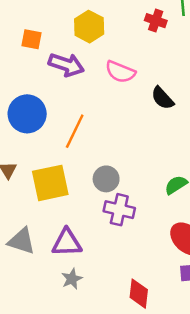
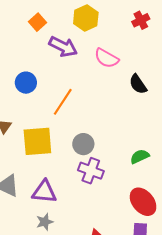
red cross: (156, 21) -> (141, 20), turned 36
orange square: (31, 39) -> (37, 22), turned 30
blue circle: (27, 114) -> (26, 83), size x0.7

